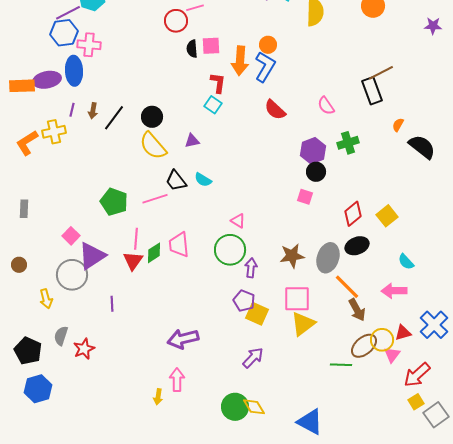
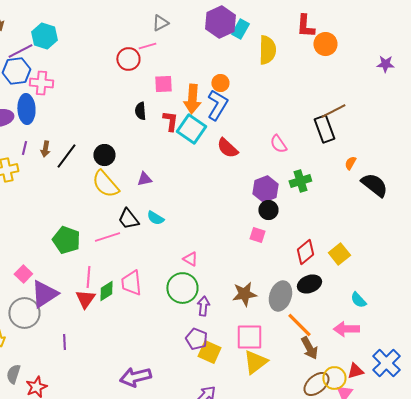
black semicircle: (192, 49) -> (140, 111), moved
cyan square: (213, 105) -> (191, 129), moved, size x1.6

